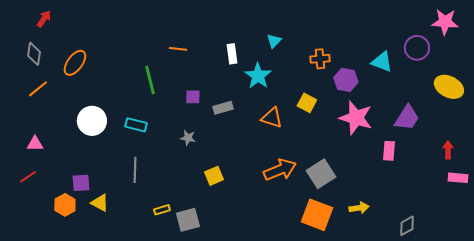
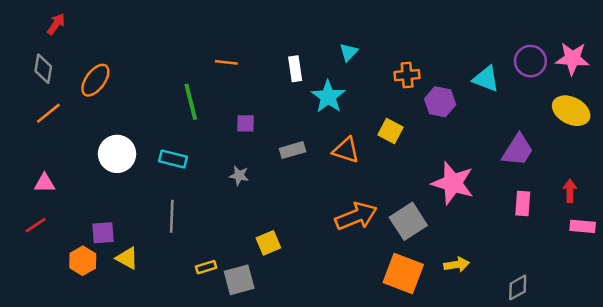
pink star: (445, 22) -> (572, 59), moved
gray rectangle: (223, 108) -> (293, 150), moved
pink star: (356, 118) -> (453, 183), moved
pink rectangle: (389, 151) -> (523, 204), moved
yellow square: (214, 176) -> (268, 243), moved

